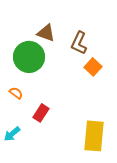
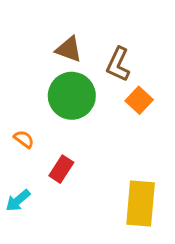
green circle: (29, 57) -> (72, 96), moved

